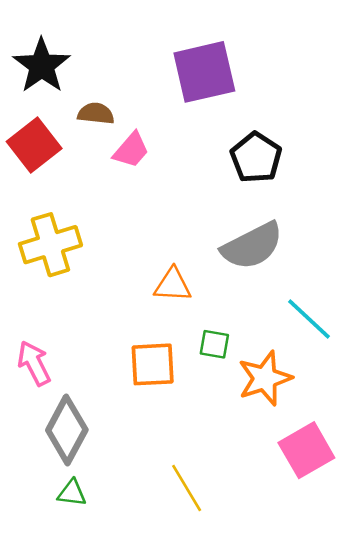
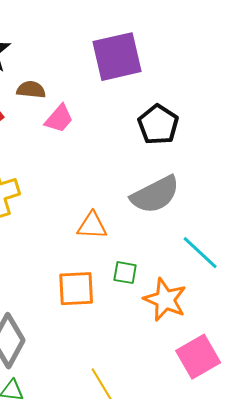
orange star: (265, 378) -> (165, 300), turned -30

